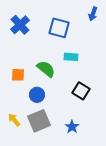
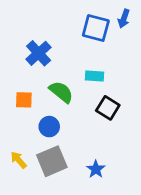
blue cross: (20, 25) -> (39, 53), moved
blue square: (59, 28) -> (96, 28), moved
black square: (81, 91) -> (108, 108), moved

